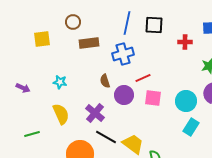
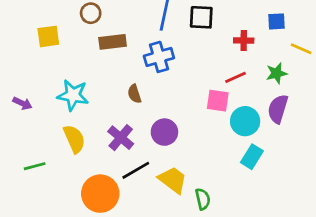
red line: (143, 78) -> (236, 77), moved
cyan star: (60, 82) -> (73, 95), size x1.6
purple circle: (124, 95) -> (164, 132), moved
pink square: (153, 98) -> (218, 101), moved
black line: (106, 137) -> (136, 170), turned -60

